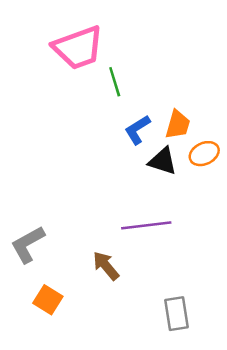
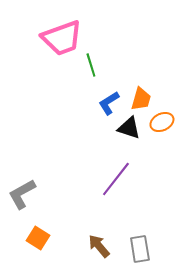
purple line: (146, 225) -> (116, 179), turned -45
brown arrow: (106, 266) -> (99, 246), moved

